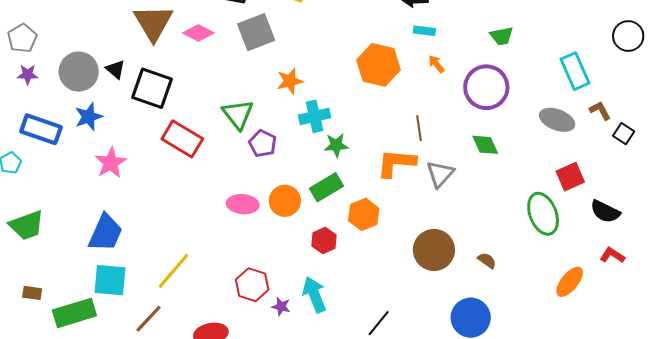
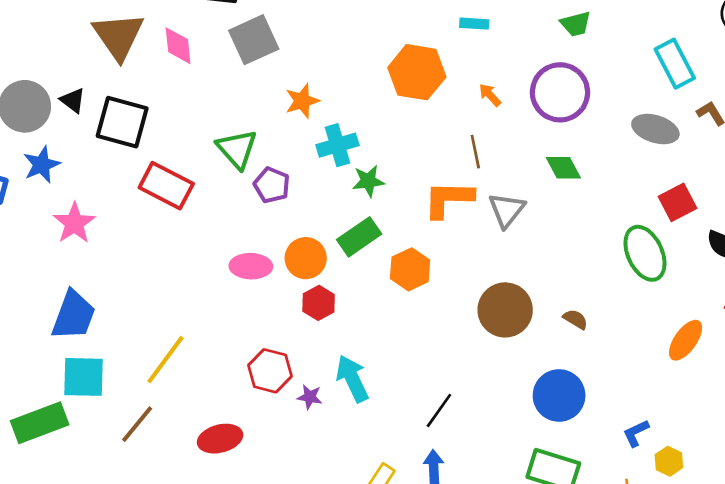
pink diamond: (198, 33) -> (178, 46), turned 60
orange arrow: (436, 64) -> (490, 95), moved
red hexagon: (324, 240) -> (319, 303), moved

